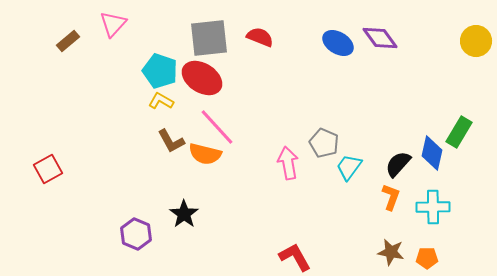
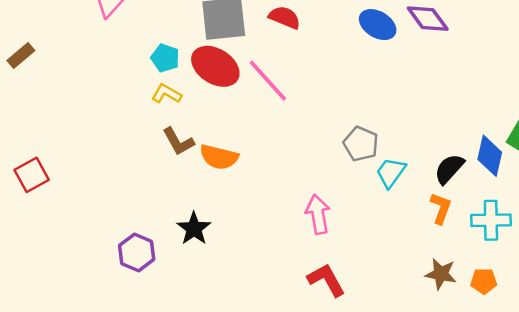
brown rectangle: (68, 41) -> (21, 56), moved
cyan pentagon: (160, 71) -> (165, 58), size x0.7
pink line: (217, 127) -> (268, 81), moved
pink arrow: (288, 163) -> (318, 214), moved

